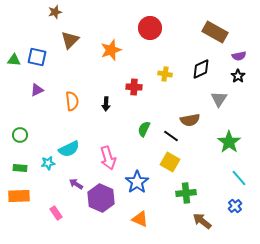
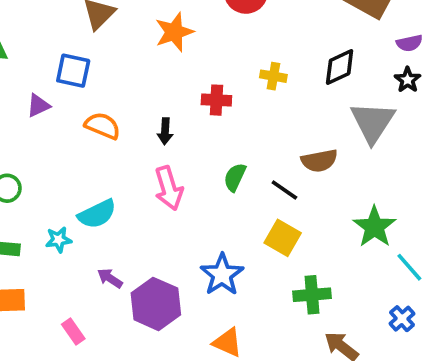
blue square: (37, 57) -> (73, 71), moved
gray triangle: (219, 99) -> (373, 122), size x1.5
orange semicircle: (72, 101) -> (103, 126), turned -60
green star: (229, 142) -> (374, 227), moved
pink arrow: (108, 158) -> (169, 188), moved

